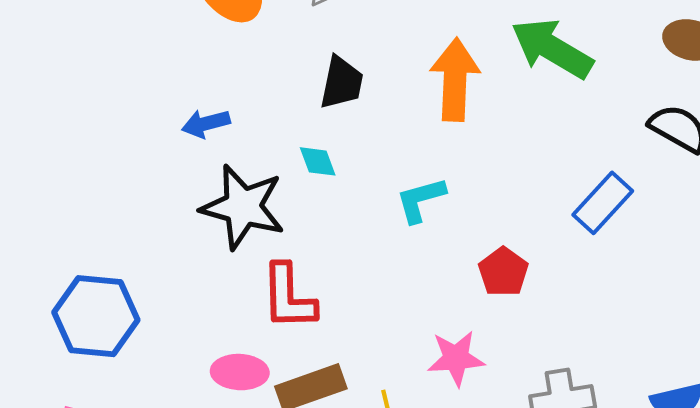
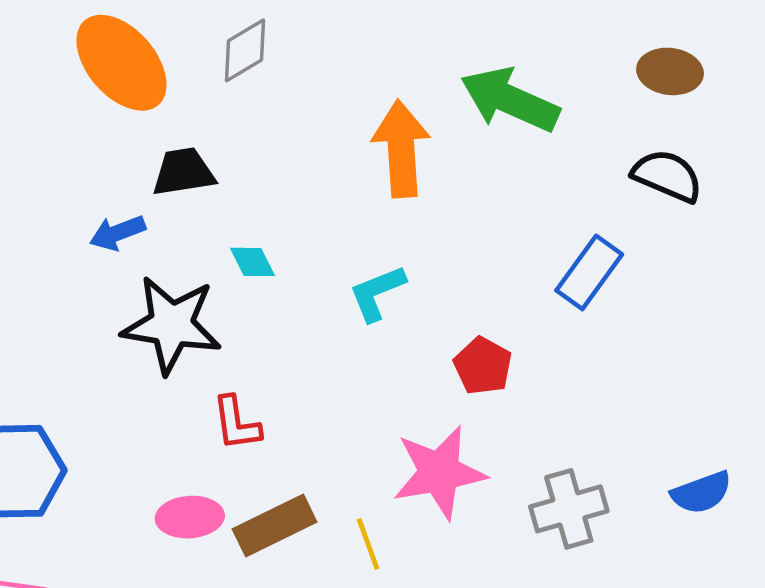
black trapezoid: (342, 83) -> (183, 172), moved, turned -104
red L-shape: (288, 297) -> (236, 423), size x0.7
pink star: (456, 358) -> (439, 472), size x1.4

